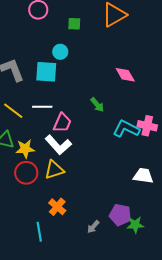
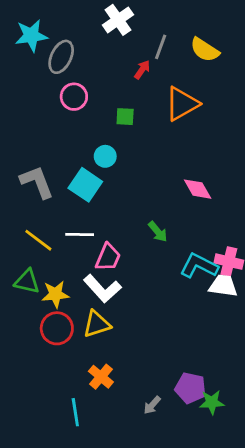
cyan square: (46, 72) -> (85, 185), turned 30
white trapezoid: (143, 176) -> (223, 286), moved

